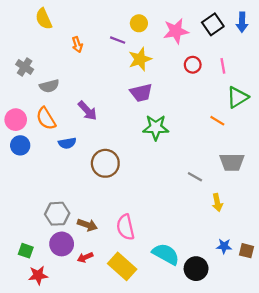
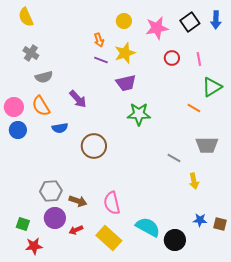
yellow semicircle: (44, 19) -> (26, 17), moved
purple line: (118, 40) -> (101, 60), moved
orange arrow: (77, 45) -> (99, 40), moved
gray cross: (25, 67) -> (31, 53), moved

